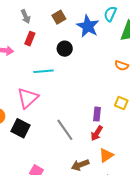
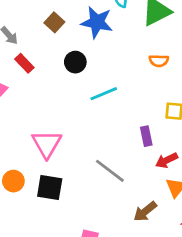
red rectangle: (30, 39) -> (24, 63), turned -48
cyan line: (44, 71) -> (104, 94), moved
red arrow: (97, 133) -> (167, 160), moved, turned 49

